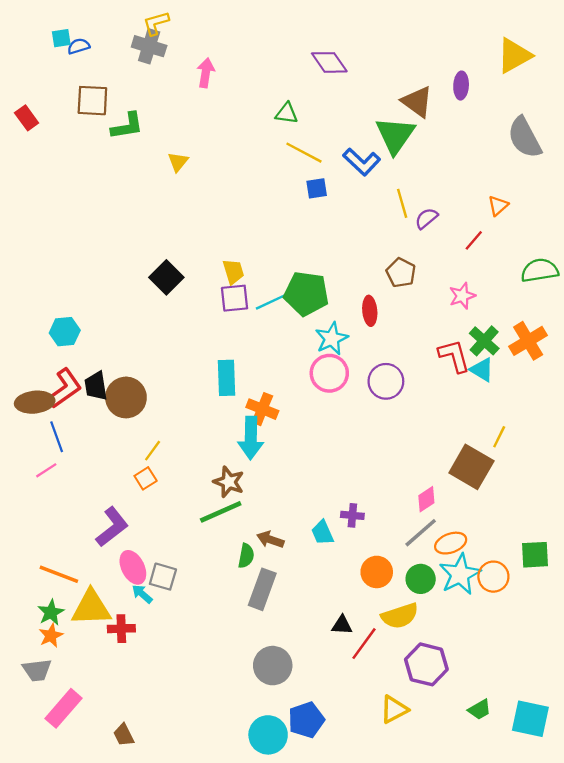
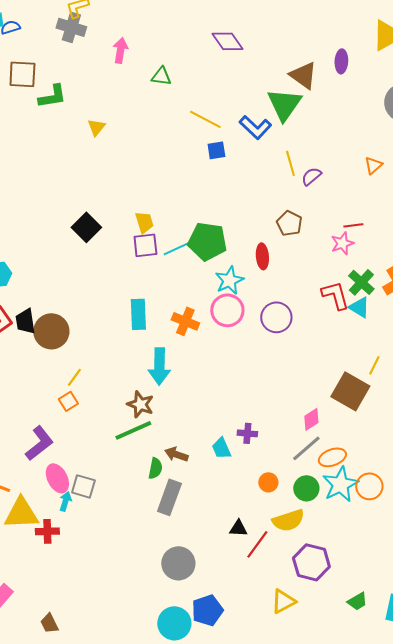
green triangle: (287, 113) -> (161, 76), moved
red line: (474, 240) -> (353, 225), moved, turned 42
orange cross: (262, 409) -> (185, 321), moved
orange circle: (377, 572) -> (268, 482), size x0.7
cyan arrow: (142, 594) -> (65, 501), turned 66

